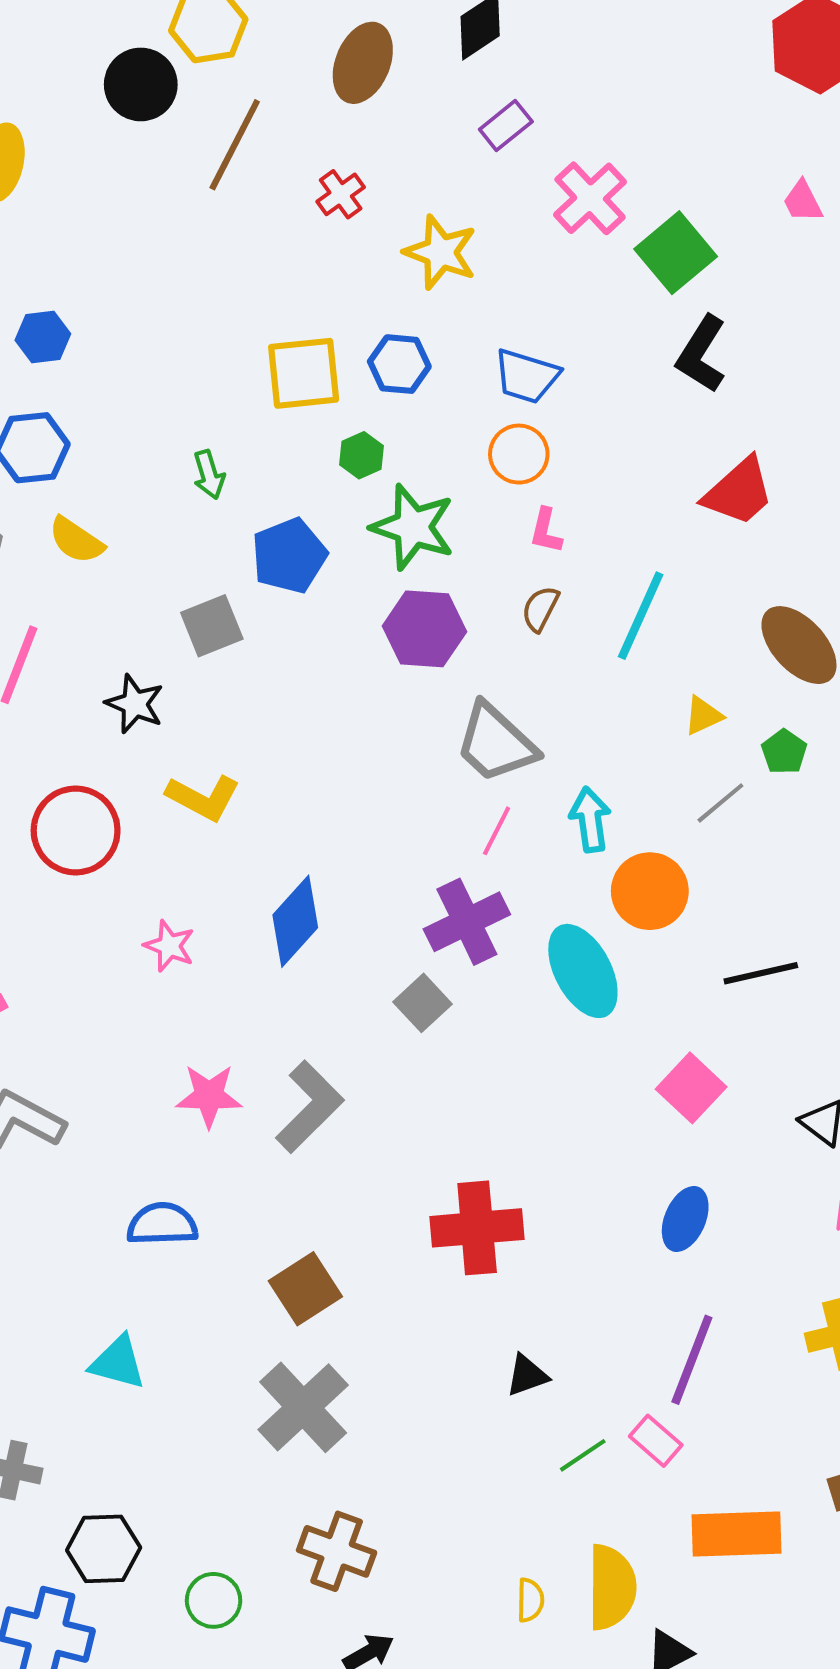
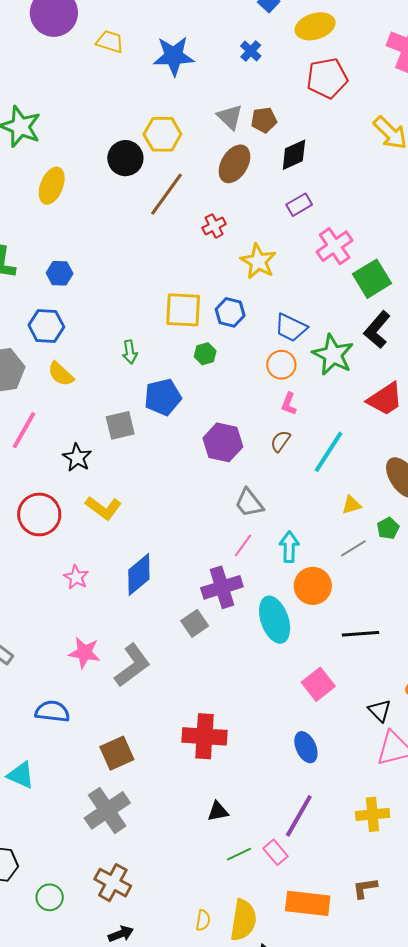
green star: (413, 527) -> (333, 355), moved
gray trapezoid: (496, 743) -> (249, 503), size x0.7
blue ellipse: (685, 1219) -> (306, 747), turned -56

